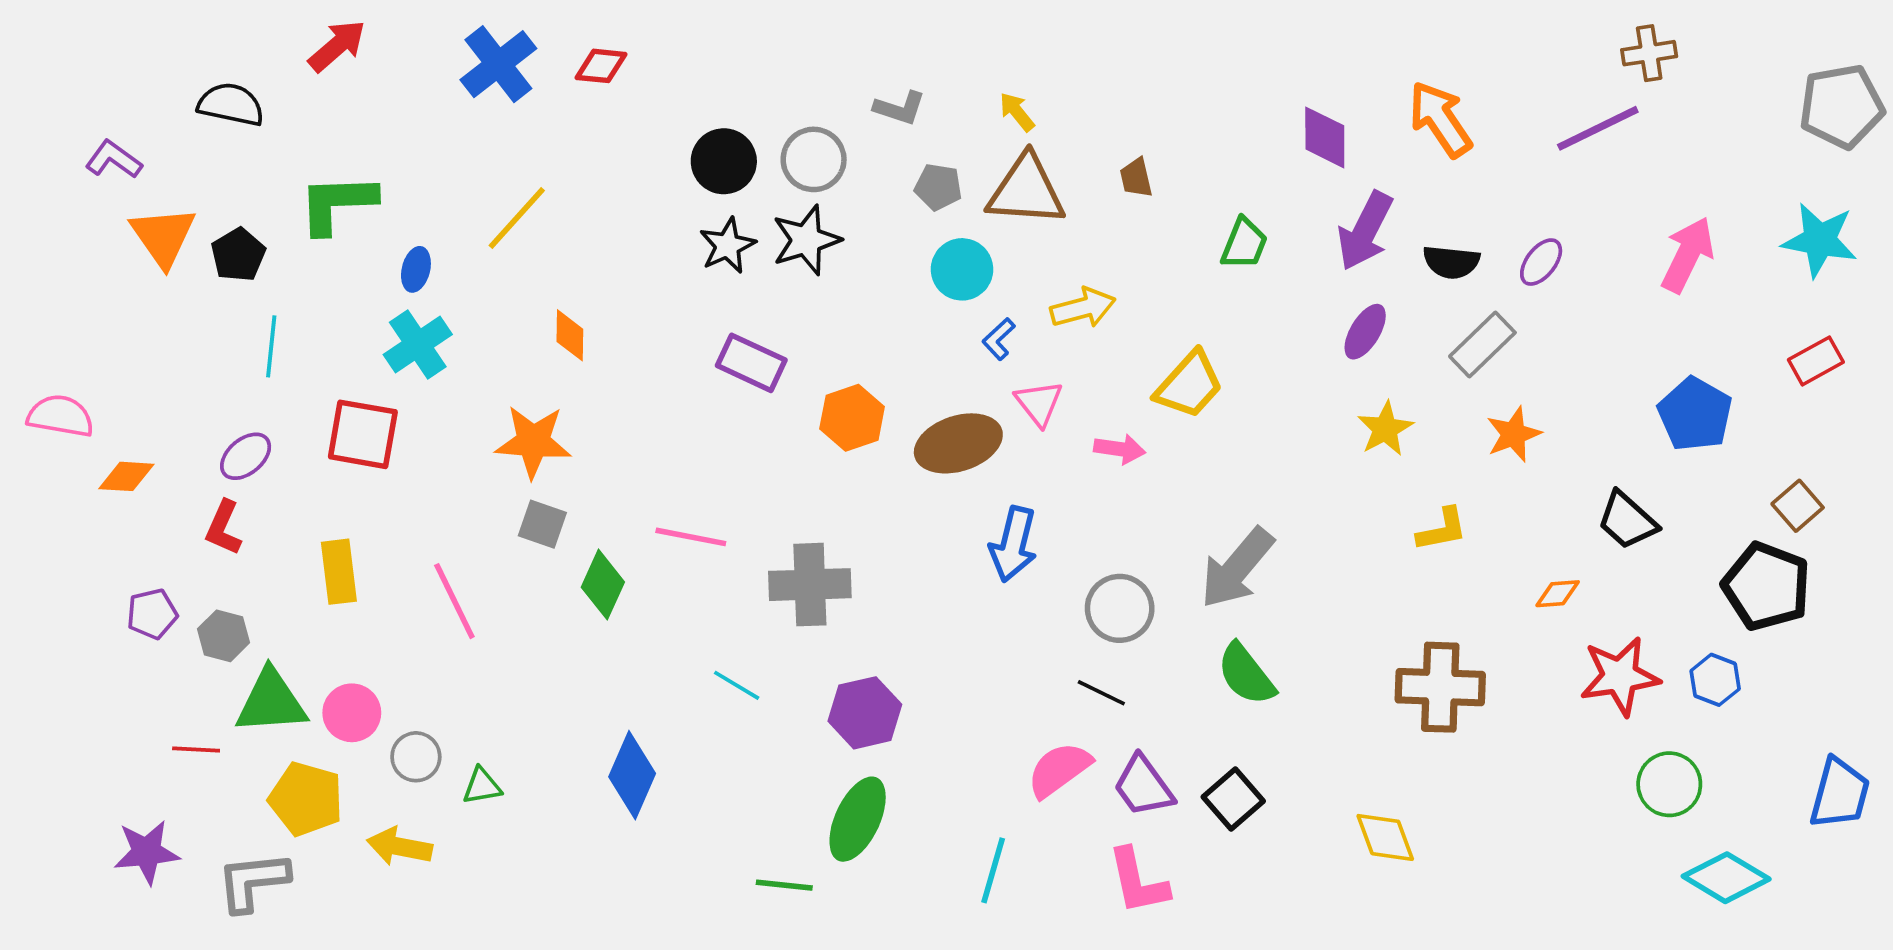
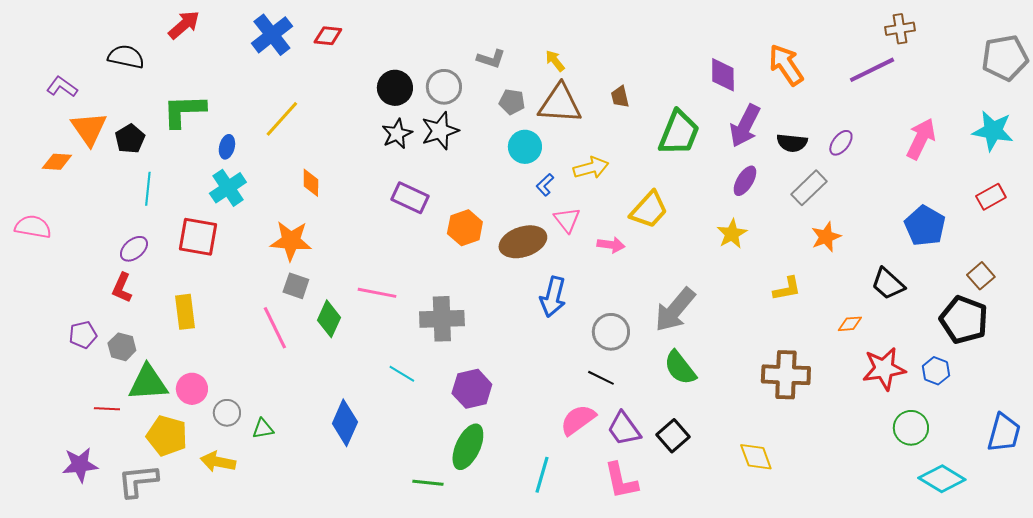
green trapezoid: (1244, 244) -> (679, 133), size x1.6
yellow star: (1385, 429) -> (732, 234), moved
orange diamond: (126, 476) -> (57, 162), moved
pink line: (454, 601) -> (275, 328), moved

